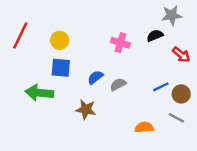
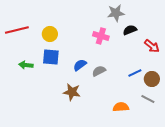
gray star: (172, 15) -> (116, 13), moved
red line: (20, 36) -> (17, 30), turned 50
green arrow: (39, 93) -> (26, 65), moved, size x0.6

